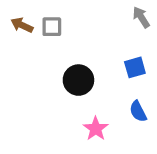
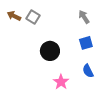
gray arrow: (141, 17) -> (84, 17), moved
gray square: (52, 27) -> (33, 17), turned 32

